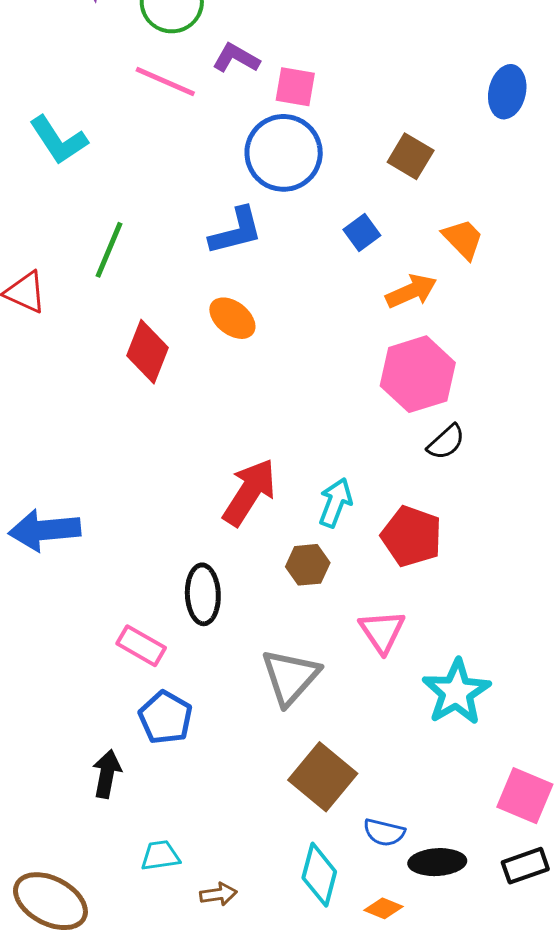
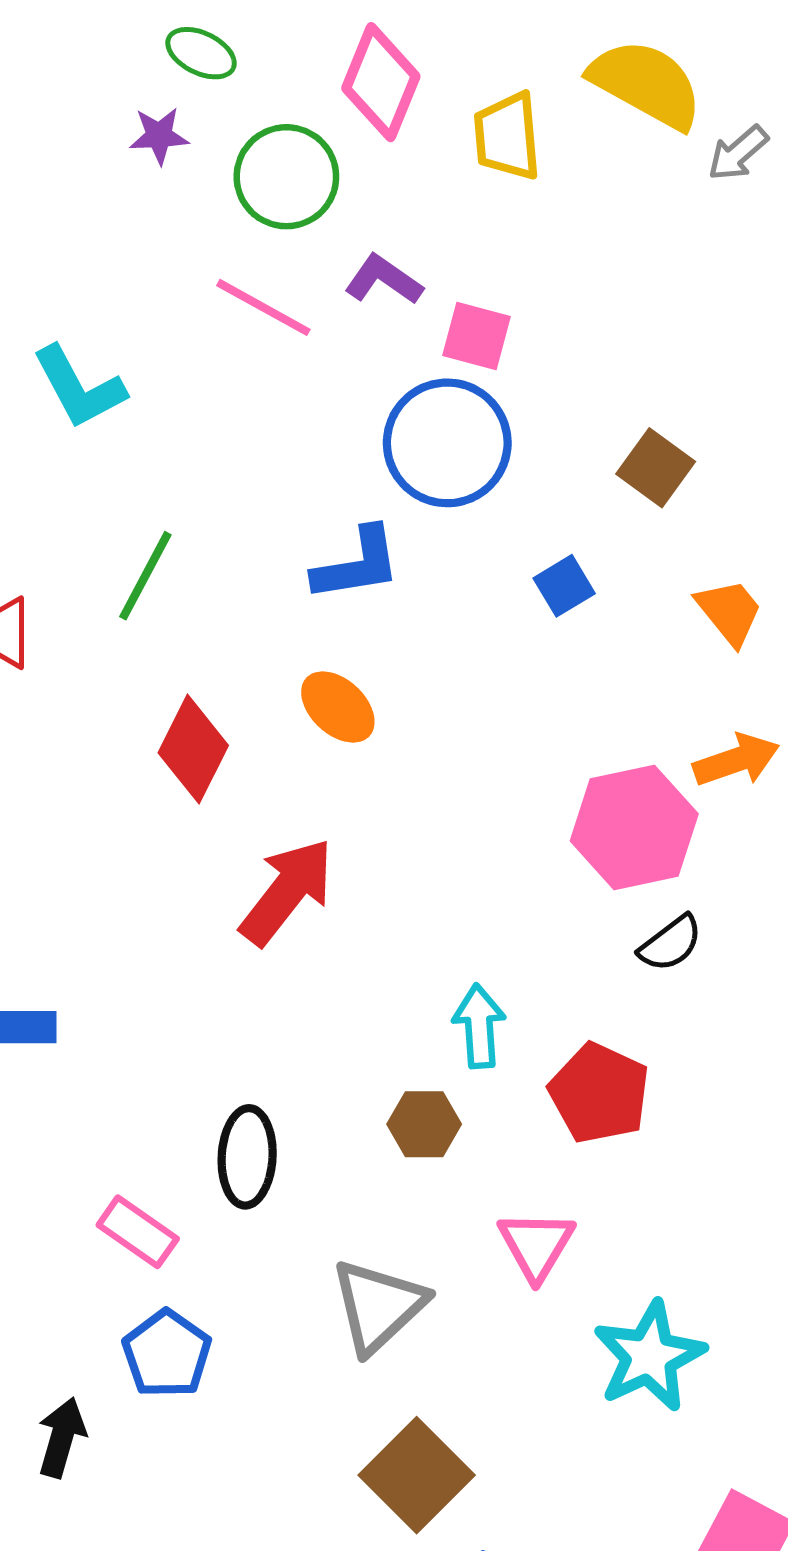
orange arrow: (411, 291) -> (736, 760), moved
red arrow: (249, 492) -> (287, 892), moved
cyan arrow: (335, 503) -> (479, 1026), turned -30

